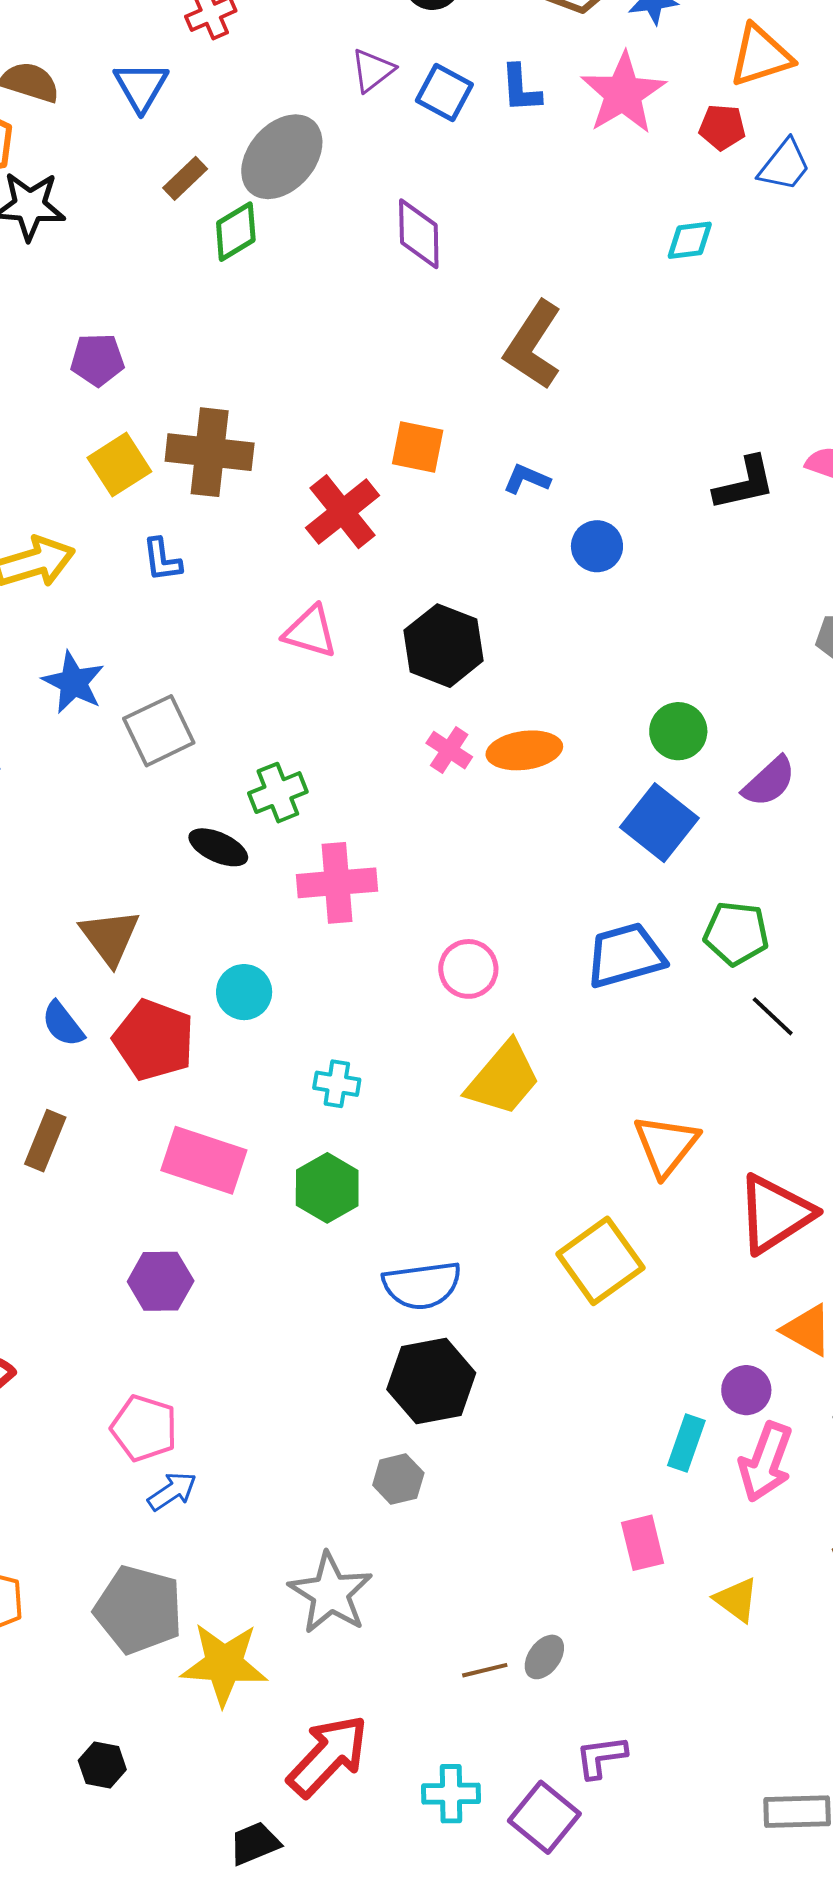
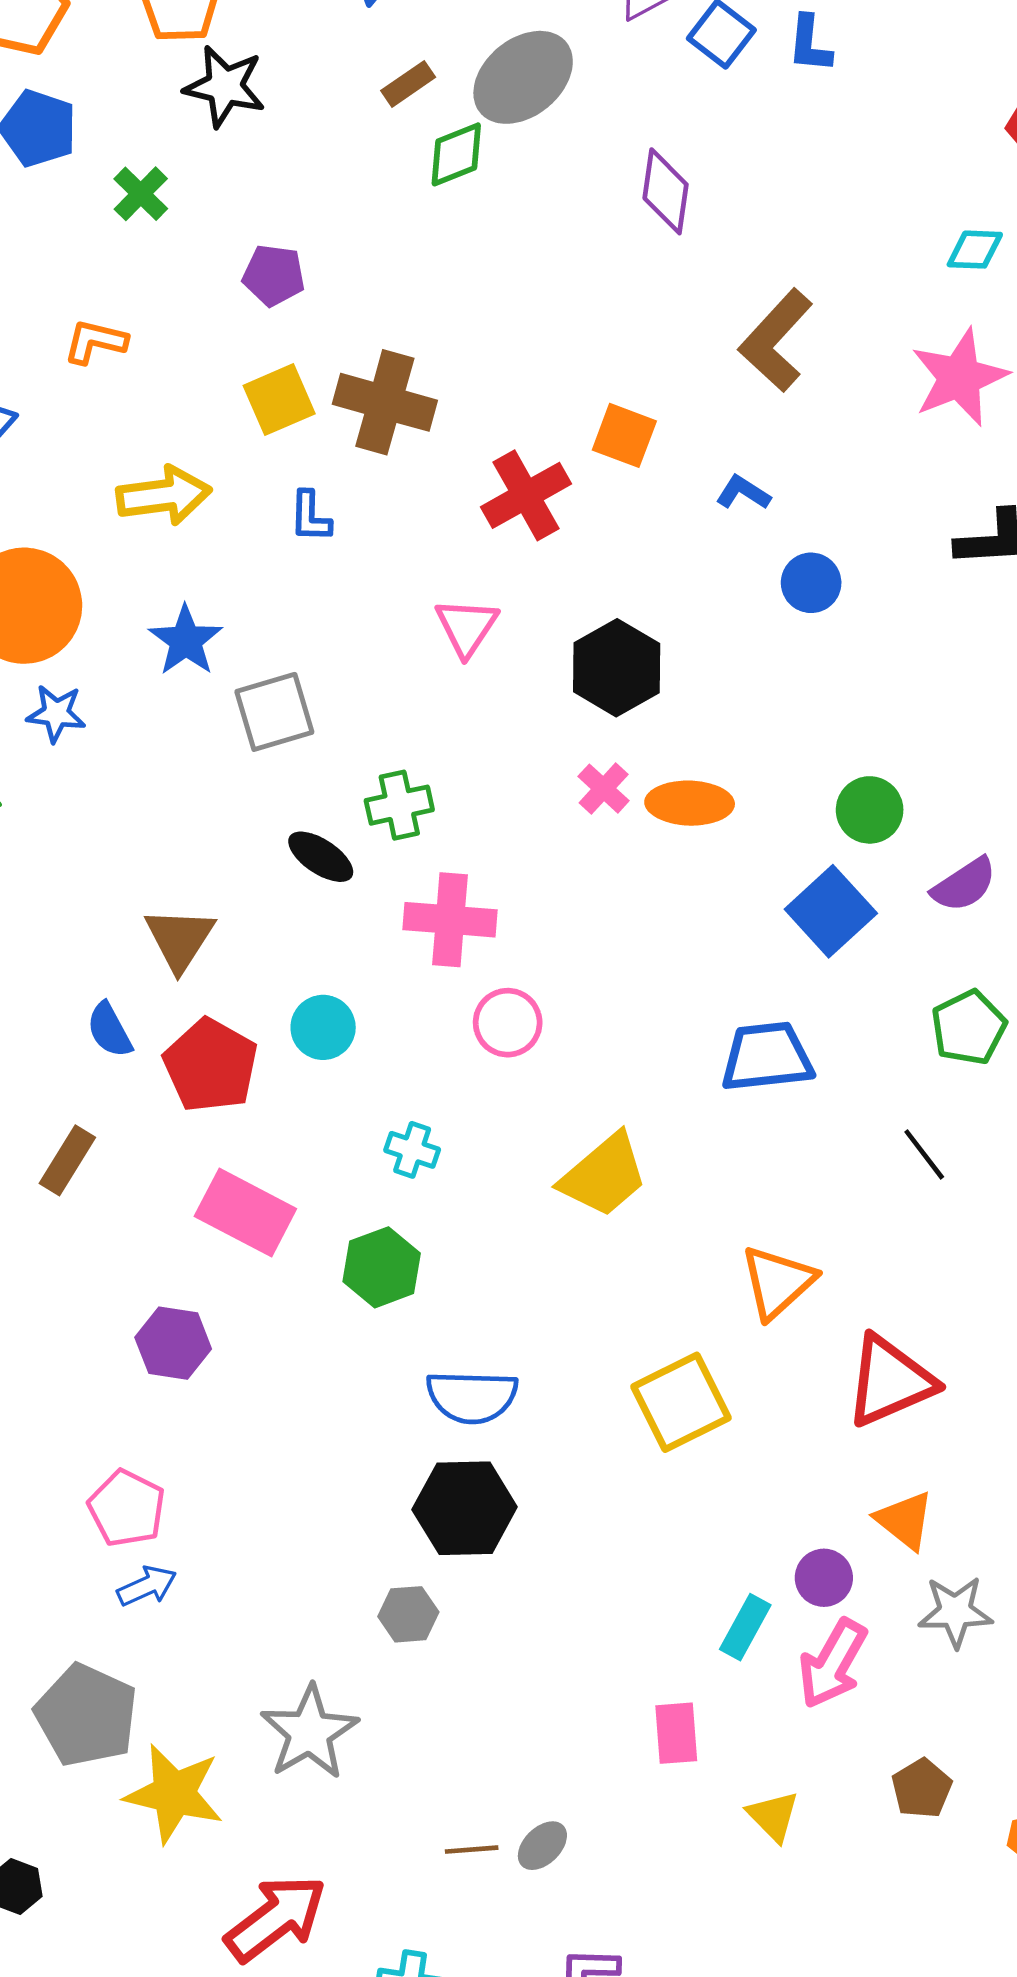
pink star: (623, 93) -> (959, 377), moved
pink triangle: (310, 632) -> (467, 627), turned 38
green pentagon: (736, 933) -> (969, 1028), moved, turned 30
pink circle: (468, 969) -> (508, 1023), moved

